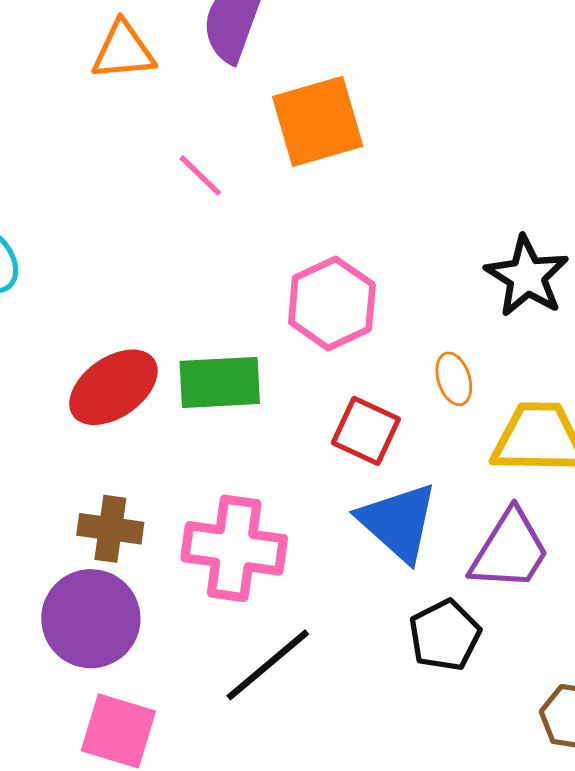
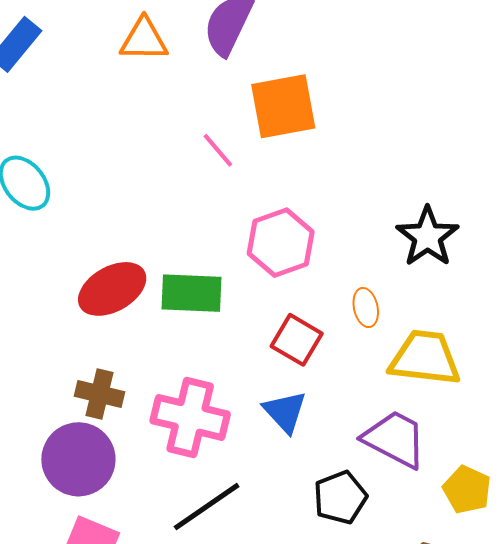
pink line: (200, 175) -> (218, 150), moved
blue triangle: (398, 522) -> (285, 412), moved, size x0.7
purple trapezoid: (510, 550) -> (395, 439), turned -100

